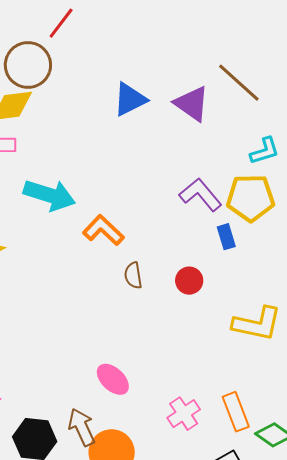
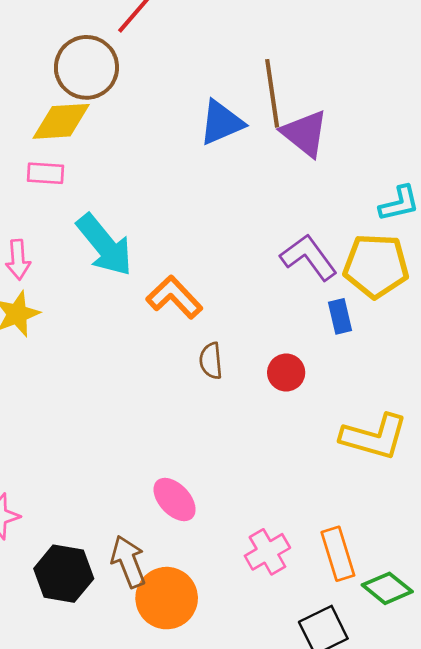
brown line: (239, 83) -> (272, 93), moved, turned 36
cyan arrow: (49, 195) -> (105, 245), turned 30

